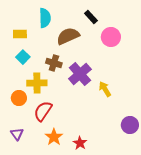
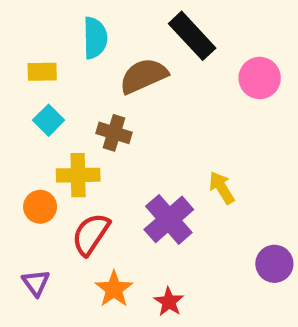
black rectangle: (91, 17) -> (192, 36), size x1.6
pink circle: (111, 37) -> (260, 78), moved
purple cross: (80, 74) -> (169, 219), moved

